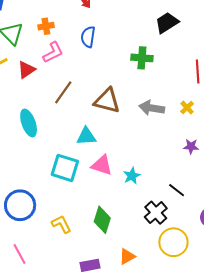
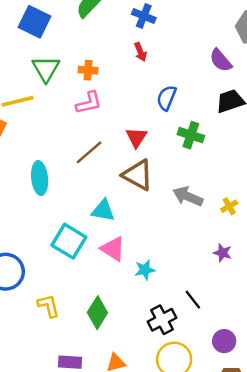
blue semicircle: (88, 37) -> (167, 98), moved
red triangle: (26, 70) -> (136, 137), moved, turned -36

